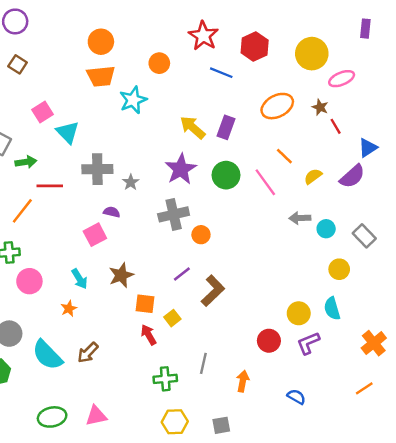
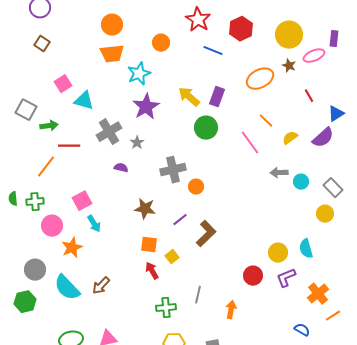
purple rectangle: (365, 29) -> (334, 39), moved
brown star: (320, 107) -> (289, 66), moved
cyan triangle: (68, 132) -> (84, 101), turned -30
gray cross: (97, 169) -> (109, 132), turned -30
purple star: (181, 169) -> (146, 107), moved
green circle: (226, 175) -> (206, 128), moved
pink square: (95, 235) -> (82, 201), moved
yellow circle: (339, 269) -> (325, 214), moved
brown star: (121, 275) -> (145, 209), moved, turned 30
orange star: (69, 309) -> (72, 248), moved, size x1.5
orange cross: (374, 343) -> (318, 294), moved
blue semicircle: (296, 397) -> (302, 330), moved

